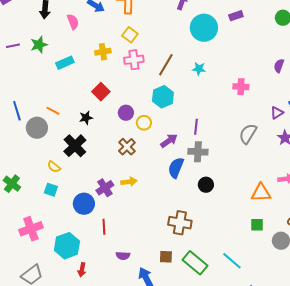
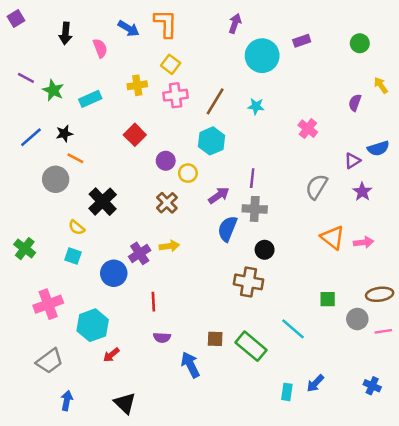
green star: (39, 45) -> (53, 90), moved, turned -30
purple line: (13, 46) -> (26, 78), turned 40
pink cross: (241, 87) -> (308, 129), turned 35
blue line: (17, 111) -> (31, 137), moved, turned 66
black star: (86, 118) -> (64, 134), moved
orange triangle: (261, 193) -> (333, 237), moved, turned 40
brown cross: (180, 223) -> (249, 282), moved
red line: (104, 227) -> (153, 302), moved
cyan line: (232, 261) -> (293, 329), moved
red arrow: (82, 270) -> (111, 355), turned 40

